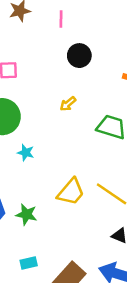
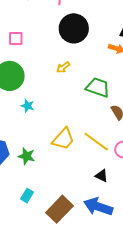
black circle: (79, 56) -> (74, 28), size x1.5
cyan rectangle: (29, 263) -> (27, 196), turned -48

